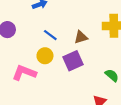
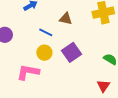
brown triangle: (81, 37) -> (66, 19), moved, turned 40

